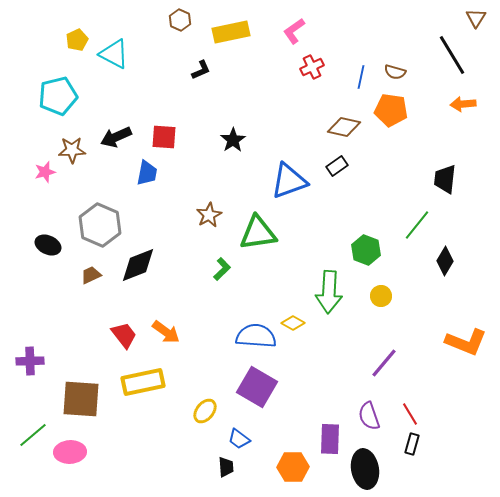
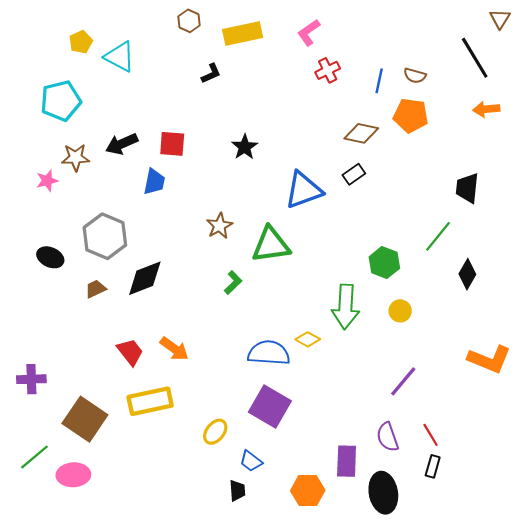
brown square: (81, 399) -> (85, 419), turned 30

